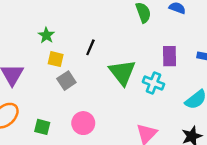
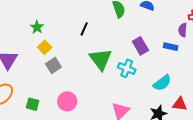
black line: (90, 47) -> (84, 29), moved
purple rectangle: (170, 56) -> (140, 46), turned -30
yellow square: (56, 59) -> (45, 47), turned 32

